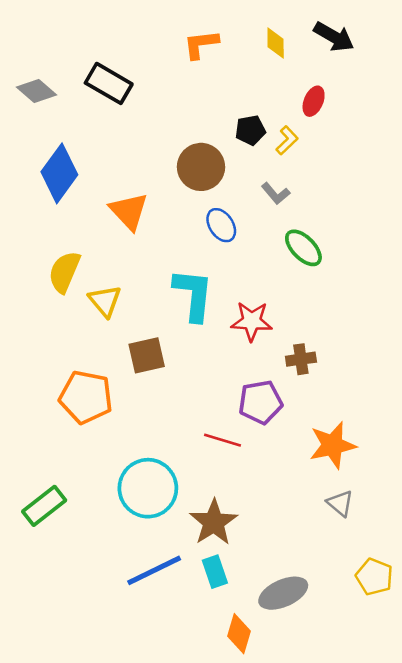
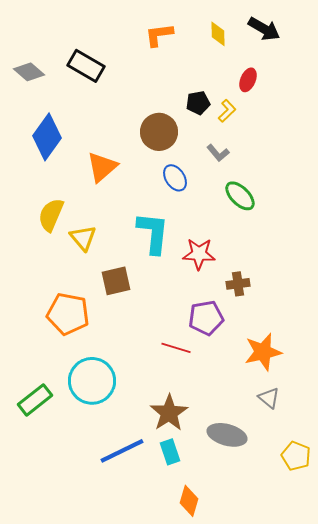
orange triangle: (129, 211) -> (102, 167), turned 32
cyan circle: (148, 488) -> (92, 381), moved
gray ellipse: (283, 593) -> (227, 435), moved, turned 39

